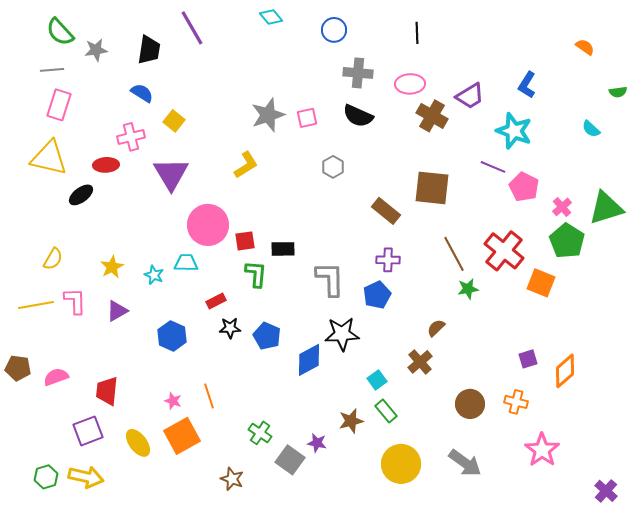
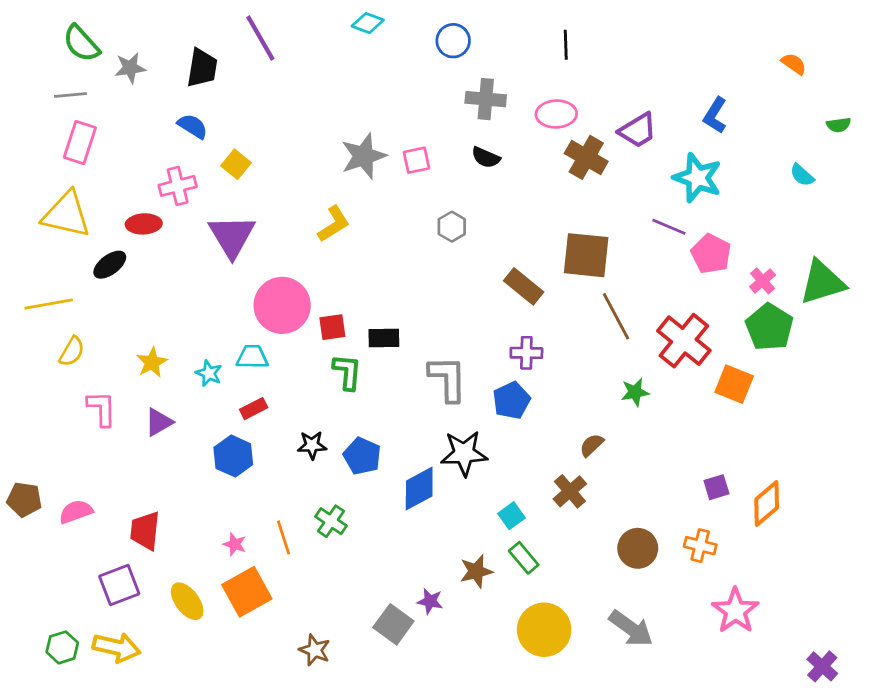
cyan diamond: (271, 17) -> (368, 23), turned -30
black semicircle: (358, 116) -> (486, 157), size x0.7
brown line: (454, 254) -> (616, 316), moved
red rectangle: (216, 301) -> (254, 409), moved
yellow line: (36, 305) -> (49, 304), moved
green cross: (260, 433) -> (331, 521), moved

